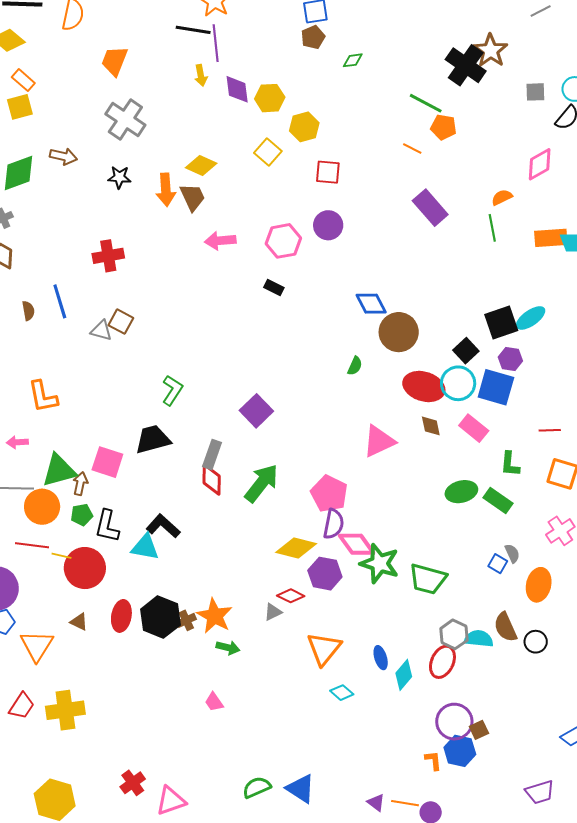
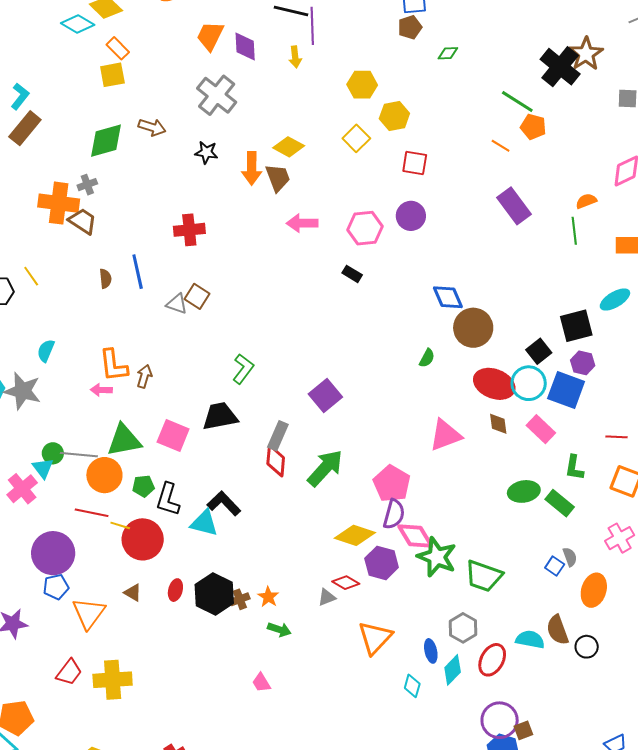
purple diamond: (237, 89) -> (245, 46), moved
cyan ellipse: (531, 318) -> (615, 300), moved
pink arrow: (17, 442) -> (101, 390), moved
brown arrow: (80, 484) -> (144, 376), moved
red ellipse: (121, 616) -> (175, 590), size x0.7
orange star: (215, 616) -> (268, 597), size x0.6
gray hexagon: (454, 634) -> (463, 628), moved
cyan diamond: (342, 693) -> (412, 686), moved, turned 60

